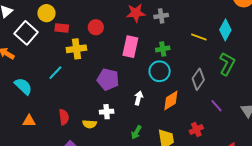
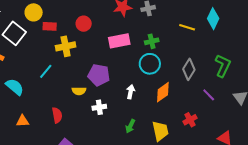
pink rectangle: (130, 47) -> (119, 41), turned 70
green L-shape: (227, 64) -> (223, 66), moved
yellow semicircle: (90, 124) -> (79, 91), moved

